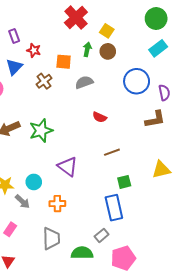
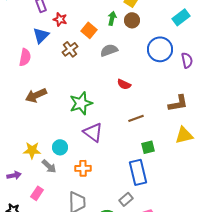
orange square: (64, 62) -> (89, 30), turned 35
brown L-shape: (155, 119) -> (178, 103), moved
green star: (41, 131) -> (81, 103), moved

